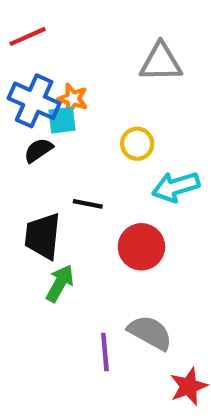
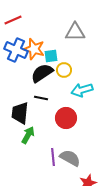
orange star: (73, 99) -> (34, 49), size x1.5
cyan square: (62, 120) -> (51, 56), moved
black semicircle: (38, 150) -> (42, 73), moved, size x1.6
purple line: (105, 352) -> (53, 157), moved

